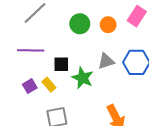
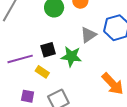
purple line: (31, 50) -> (20, 59), moved
purple square: (30, 86) -> (28, 96), moved, turned -32

